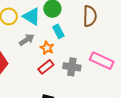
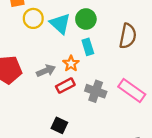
gray arrow: (27, 40) -> (46, 71), moved

